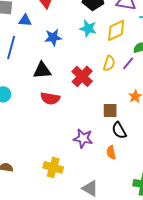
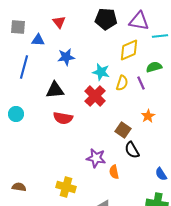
cyan star: (88, 28) -> (101, 72), moved
purple line: (128, 63) -> (141, 83), turned -64
brown square: (110, 110) -> (123, 130), turned 35
orange semicircle: (111, 152) -> (114, 172), moved

